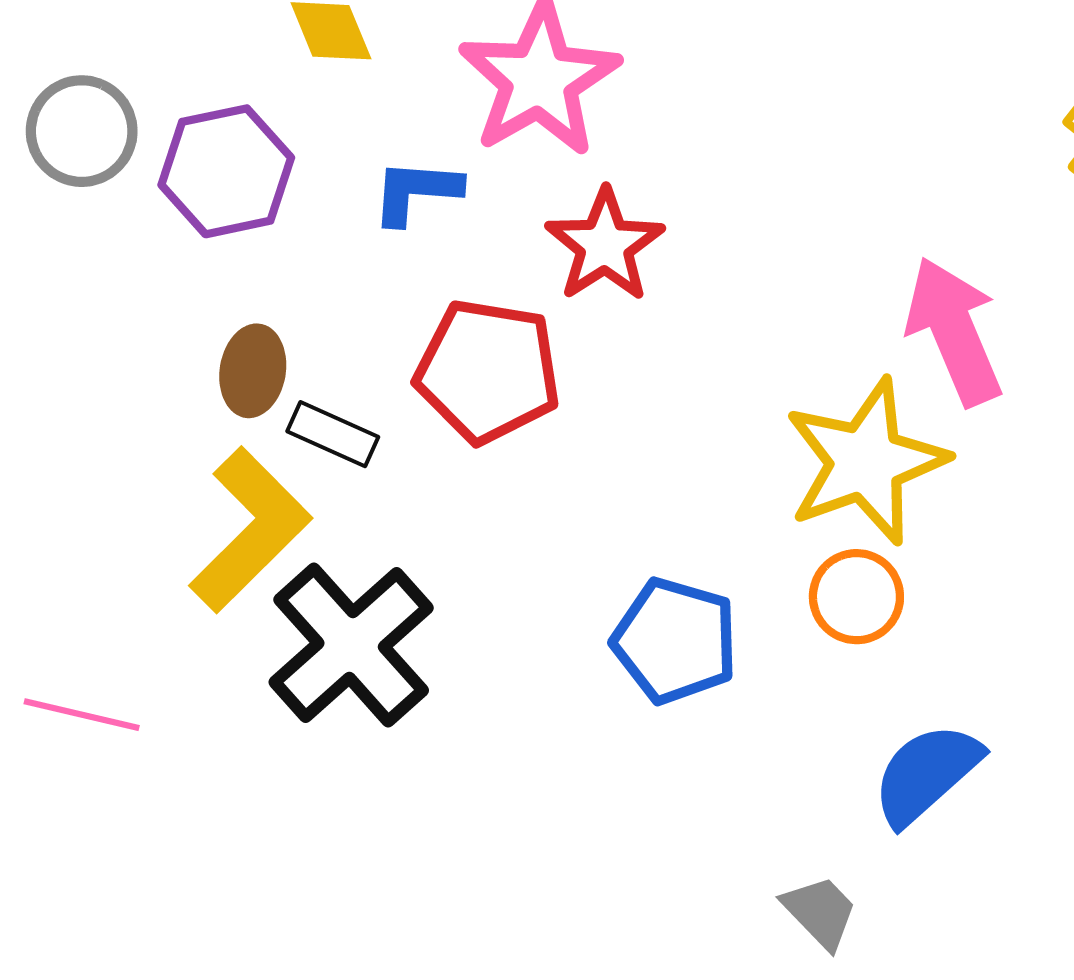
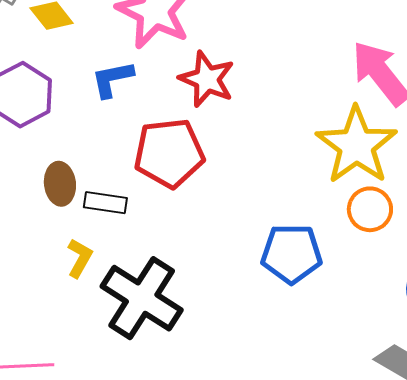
yellow L-shape: (250, 530) -> (80, 258), size x0.5

